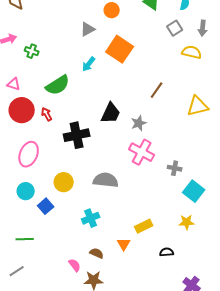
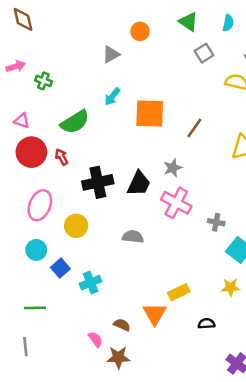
gray square: (175, 28) -> (204, 53), moved
orange square: (120, 49) -> (150, 113), moved, turned -32
black trapezoid: (111, 113) -> (139, 184), moved
gray semicircle: (106, 180) -> (133, 237), size x0.7
yellow circle: (64, 182) -> (76, 226), moved
cyan cross: (91, 218) -> (91, 283), moved
orange triangle: (124, 244) -> (155, 314), size x1.5
gray line: (17, 271) -> (25, 347), turned -63

